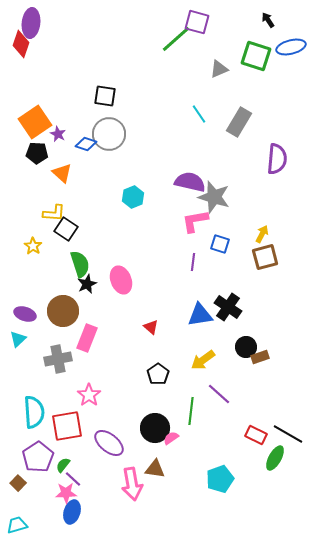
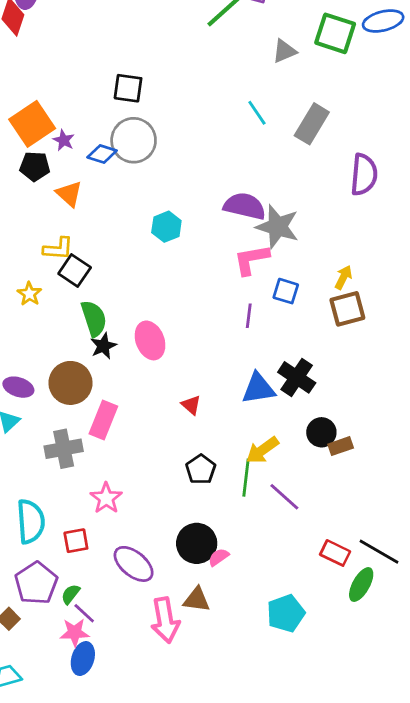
green line: (191, 411) -> (246, 478), moved
red square: (67, 426) -> (76, 541), size x0.6

